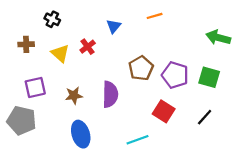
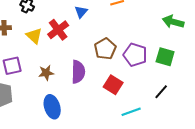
red cross: (88, 47) -> (58, 30), size x1.5
red square: (164, 111) -> (113, 85), moved
cyan line: (138, 140) -> (131, 112), moved

